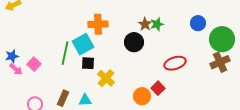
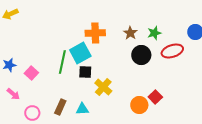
brown star: (145, 24) -> (130, 33), moved
black circle: (134, 42) -> (141, 55), moved
red ellipse: (175, 63) -> (172, 51), moved
pink arrow: (16, 69) -> (13, 94), moved

